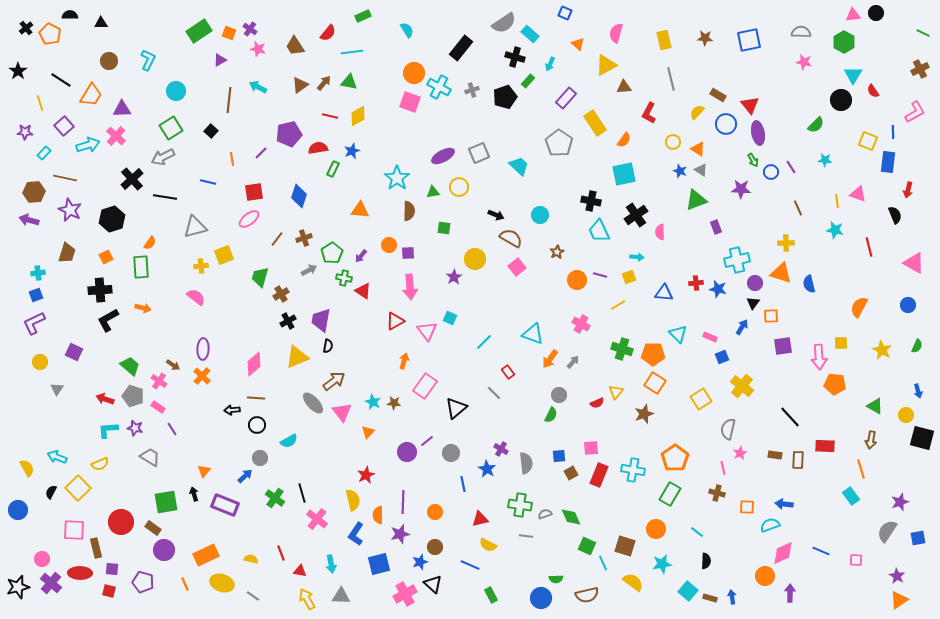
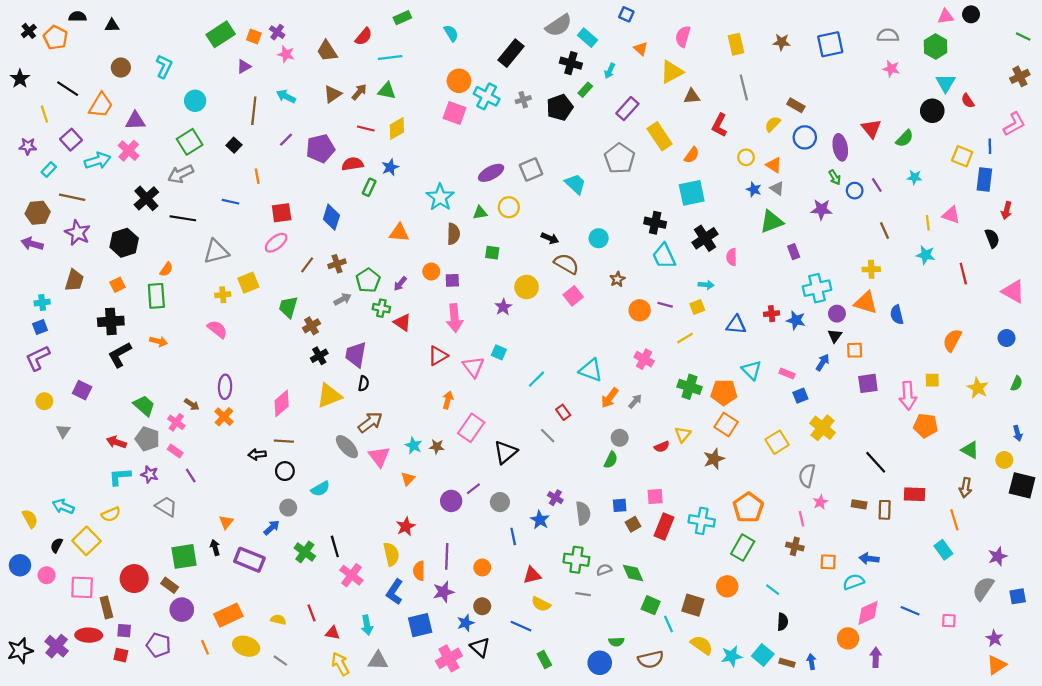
red triangle: (750, 105) -> (871, 129), moved
purple line: (261, 153) -> (286, 140), moved
pink circle: (42, 559) -> (47, 575), moved
cyan star: (662, 564) -> (732, 656), moved

